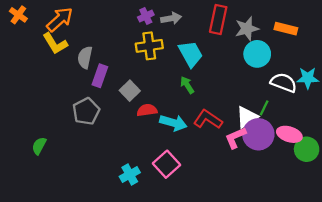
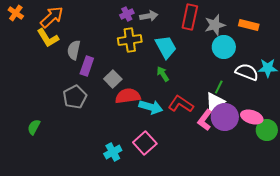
green line: (264, 108) -> (219, 87), moved
red semicircle: (147, 110) -> (128, 96), size x1.4
pink L-shape: (235, 138) -> (205, 120), turned -30

